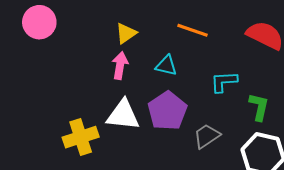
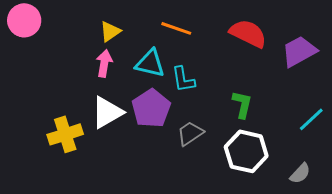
cyan triangle: (166, 66) -> (150, 63), size x1.4
cyan L-shape: (224, 82) -> (183, 79), moved, turned -96
white triangle: (123, 115) -> (107, 112), turned -36

